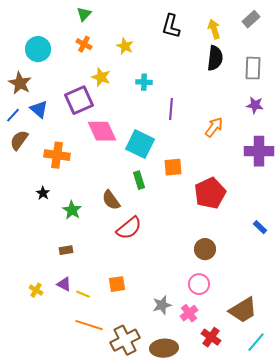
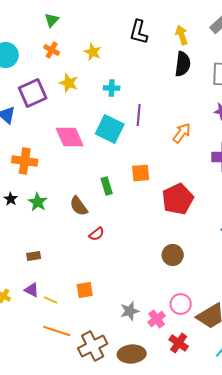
purple square: (79, 100) -> (33, 93), moved
cyan square: (140, 144) -> (110, 129), moved
green star: (72, 210) -> (38, 202), moved
red semicircle: (129, 228) -> (97, 234), size x0.6
pink circle: (199, 284) -> (181, 304), moved

